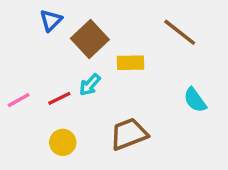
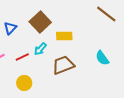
blue triangle: (51, 20) -> (10, 28), moved
brown line: (180, 32) -> (106, 14), moved
brown trapezoid: (129, 134) -> (63, 65), moved

